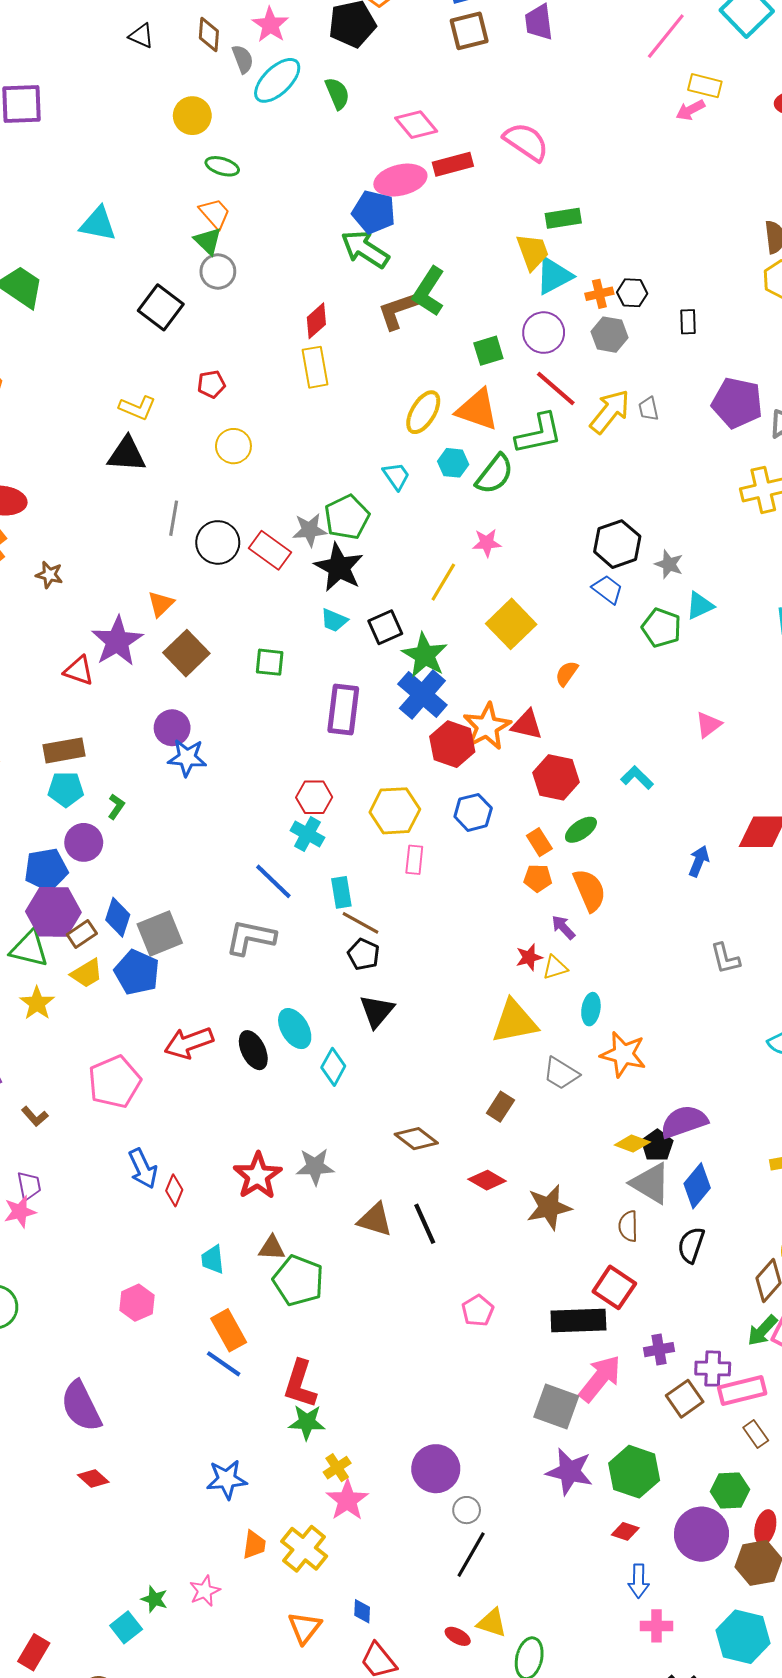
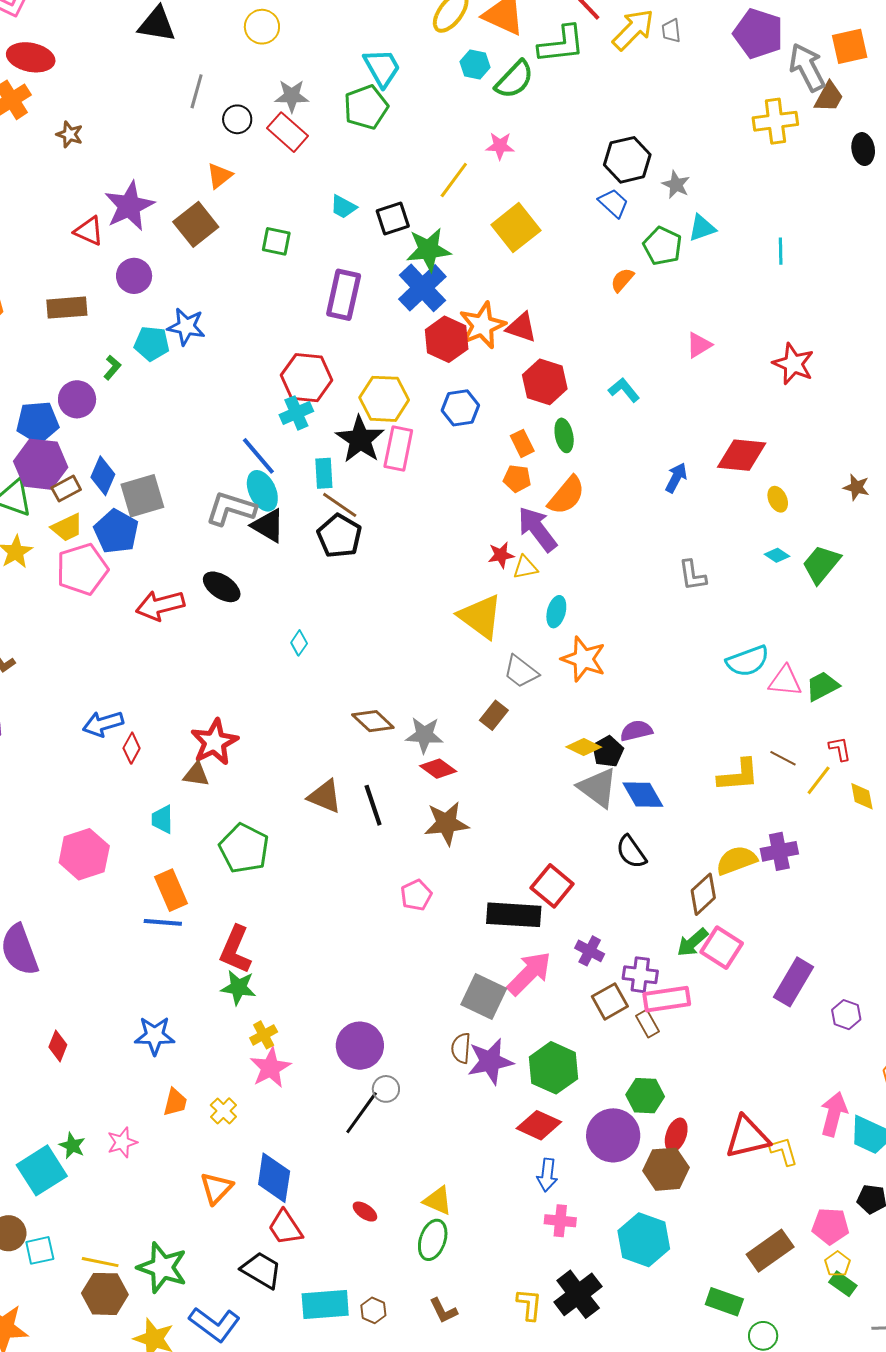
cyan trapezoid: (396, 476) -> (382, 68), moved, size x1.4
gray star: (310, 530) -> (292, 96), moved
black circle: (218, 542) -> (237, 119), size x0.7
black star: (339, 567) -> (360, 439), moved
orange triangle: (161, 604) -> (220, 176), moved
green star: (425, 655) -> (428, 250), turned 30
orange semicircle: (567, 673) -> (622, 280), moved
purple circle: (172, 728) -> (134, 276), moved
cyan pentagon: (66, 789) -> (152, 343), moved
red hexagon: (314, 797) -> (307, 378), size x1.4
green ellipse: (581, 830) -> (564, 435), turned -72
cyan cross: (307, 834) -> (296, 413), turned 32
pink rectangle: (414, 860) -> (398, 448), size x1.5
orange semicircle: (589, 890) -> (567, 495), turned 57
purple arrow: (563, 927) -> (537, 529), size x1.8
black pentagon: (363, 954) -> (339, 536), size x1.4
black triangle: (377, 1011) -> (268, 526), moved, turned -45
yellow triangle: (515, 1022) -> (480, 617), turned 42
cyan ellipse: (295, 1029) -> (262, 491), moved
black ellipse: (253, 1050) -> (222, 587), moved, turned -36
cyan diamond: (333, 1067) -> (299, 643), size x0.7
pink pentagon: (115, 1082) -> (82, 569), moved
brown rectangle: (500, 1107) -> (494, 715), moved
purple semicircle: (684, 1122) -> (636, 731), size x0.7
gray star: (315, 1167) -> (424, 735), moved
blue arrow: (143, 1169) -> (103, 724), turned 93
blue diamond: (697, 1186) -> (643, 795), turned -75
brown star: (549, 1207) -> (446, 823), moved
brown semicircle: (628, 1226) -> (461, 1048), moved
black semicircle: (691, 1245) -> (631, 852), turned -60
brown triangle: (272, 1248) -> (196, 775), moved
pink hexagon: (137, 1303) -> (84, 854), size x1.4
purple cross: (659, 1350) -> (590, 951), turned 32
blue line: (224, 1364) -> (163, 922), turned -36
brown rectangle: (756, 1434) -> (647, 1024), moved
purple star: (570, 1472) -> (490, 1061), turned -30
red diamond: (93, 1479) -> (58, 1046), moved, turned 64
red diamond: (625, 1531) -> (539, 1125), size x1.6
yellow cross: (304, 1549) -> (223, 1111), size x0.6
black line: (471, 1555) -> (362, 1113), moved
blue diamond: (362, 1611) -> (274, 1178), size x2.0
yellow triangle: (492, 1623) -> (438, 1201), moved
cyan square: (126, 1627) -> (42, 1170), size x1.6

